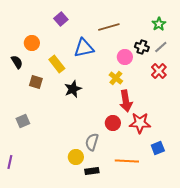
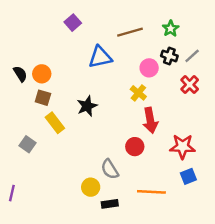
green star: (159, 24) -> (171, 29), moved
orange circle: (32, 43) -> (42, 74), moved
yellow rectangle: (57, 64) -> (55, 123), moved
gray square: (23, 121) -> (27, 144), turned -32
red star: (140, 123) -> (182, 147), moved
gray semicircle: (92, 142) -> (110, 169), turned -48

